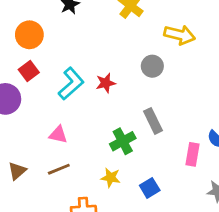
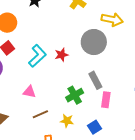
gray circle: (152, 66) -> (94, 42), size x1.6
pink rectangle: (192, 154) -> (106, 100), moved
brown line: (59, 169) -> (40, 114), moved

